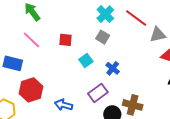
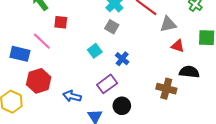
pink line: (31, 40) -> (42, 41), moved
red square: (65, 40) -> (61, 22), moved
brown cross: (133, 105) -> (166, 89), moved

